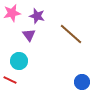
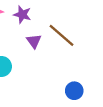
purple triangle: (29, 35) -> (34, 41), moved

